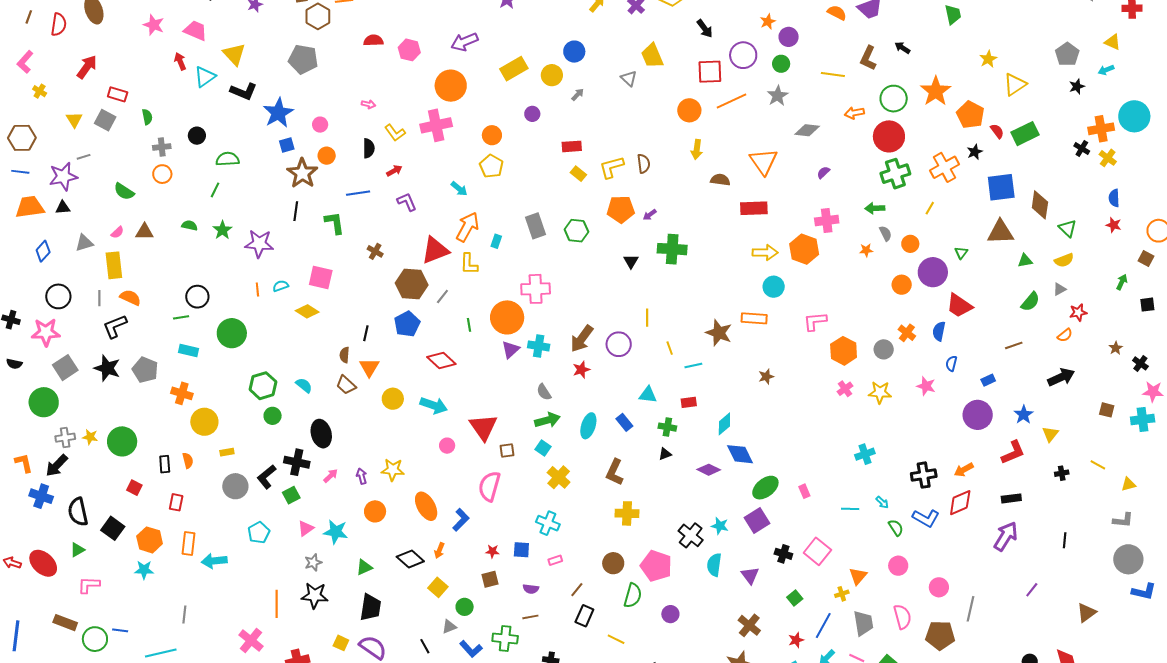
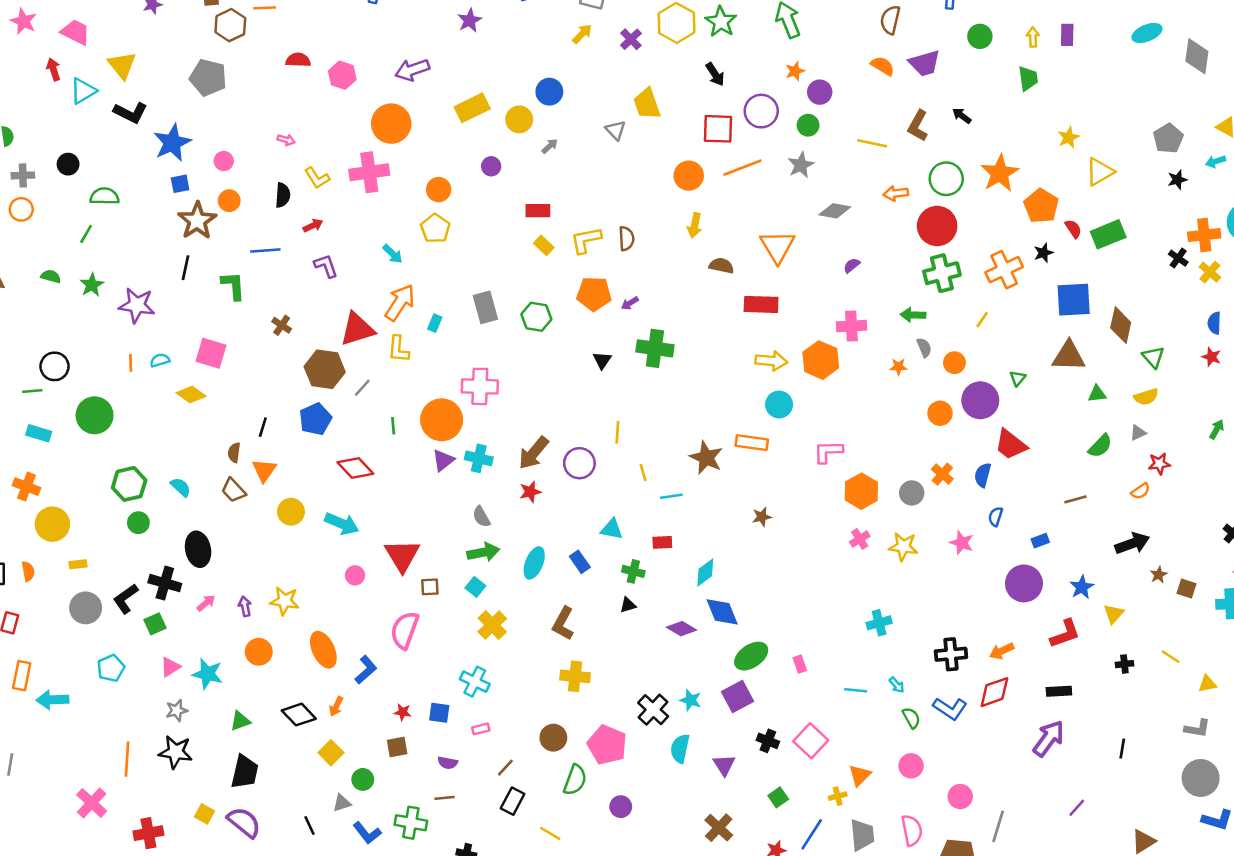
brown star: (1116, 348) -> (1159, 575), moved

